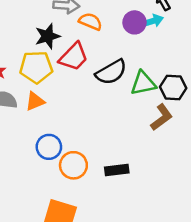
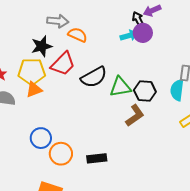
purple circle: (135, 22) -> (143, 33), moved
orange triangle: (35, 101) -> (34, 90), moved

